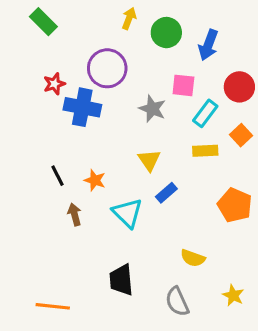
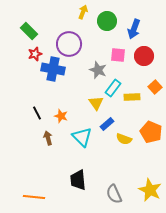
green rectangle: (43, 22) -> (29, 31), moved
red circle: (239, 87) -> (144, 56), moved
cyan rectangle: (205, 113) -> (113, 88), moved
yellow semicircle: (193, 258) -> (124, 139), moved
yellow star: (233, 295) -> (150, 190), size x1.6

